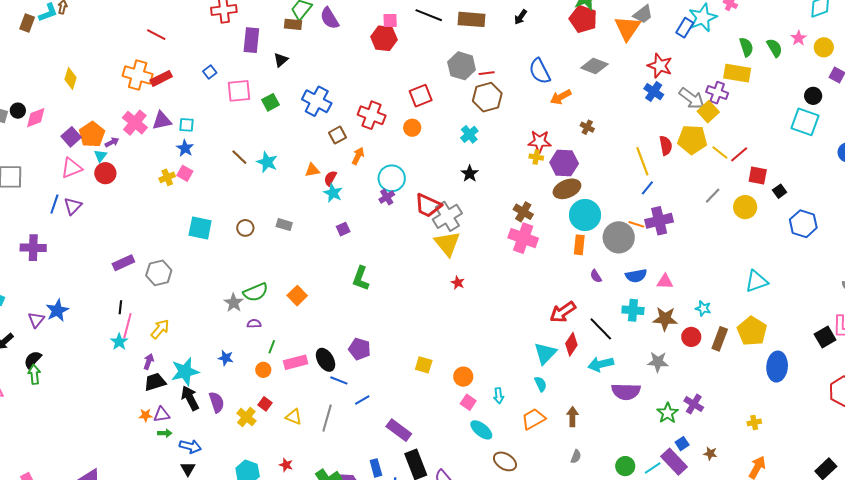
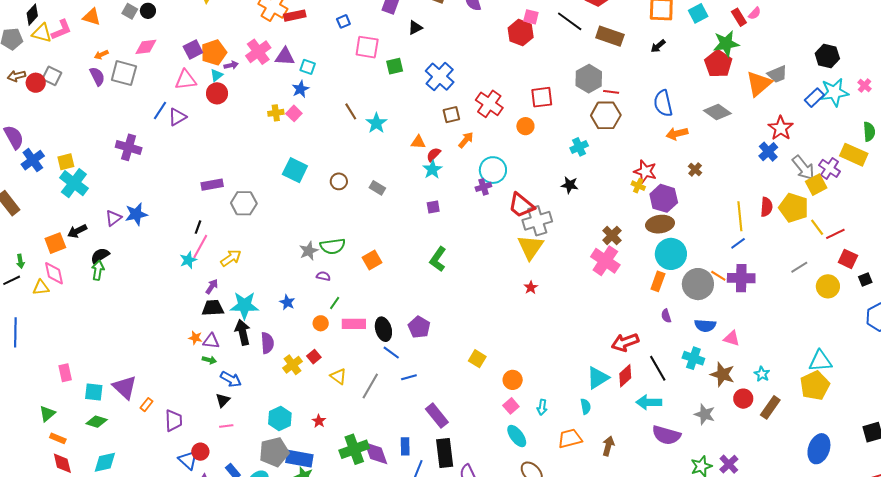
pink diamond: (36, 118) -> (146, 47), moved
black star: (470, 174) -> (570, 185), turned 30
yellow pentagon: (752, 331) -> (815, 386), moved

